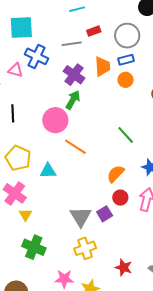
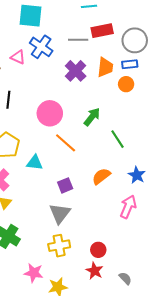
red rectangle: (94, 31) -> (102, 31), size x1.5
green arrow: (73, 100) -> (92, 117), moved
red circle: (120, 198) -> (98, 250), moved
purple square: (105, 214) -> (65, 185), moved

